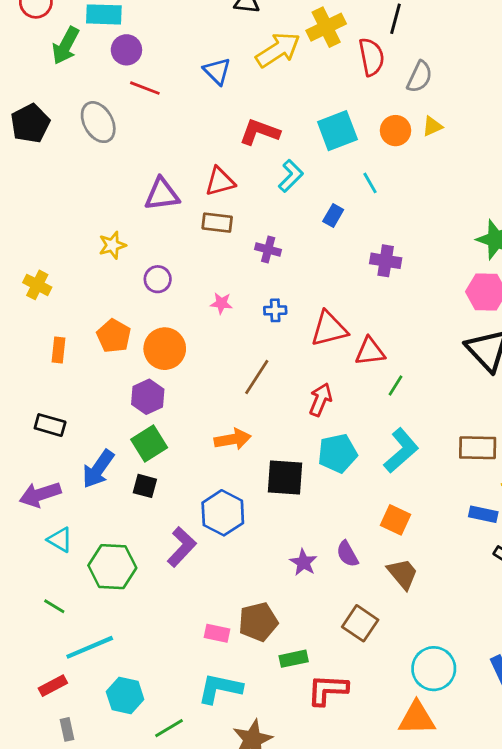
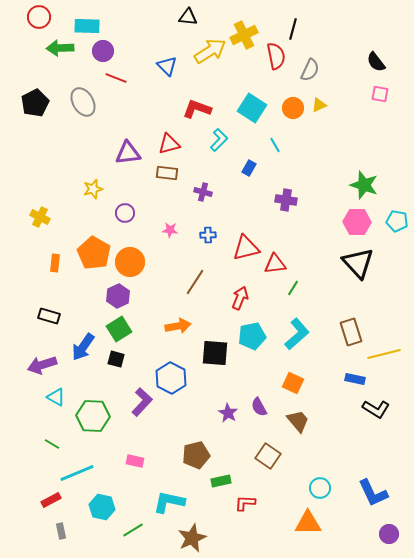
green arrow: (66, 46) -> (60, 48), turned 60
cyan square: (337, 131) -> (252, 108), turned -36
orange pentagon: (114, 336) -> (94, 253), size x1.4
brown rectangle: (478, 448) -> (351, 332), turned 72
pink rectangle: (217, 633) -> (135, 461), moved
cyan circle: (434, 669) -> (320, 488), size x0.7
red L-shape: (328, 690) -> (245, 503), size x0.7

